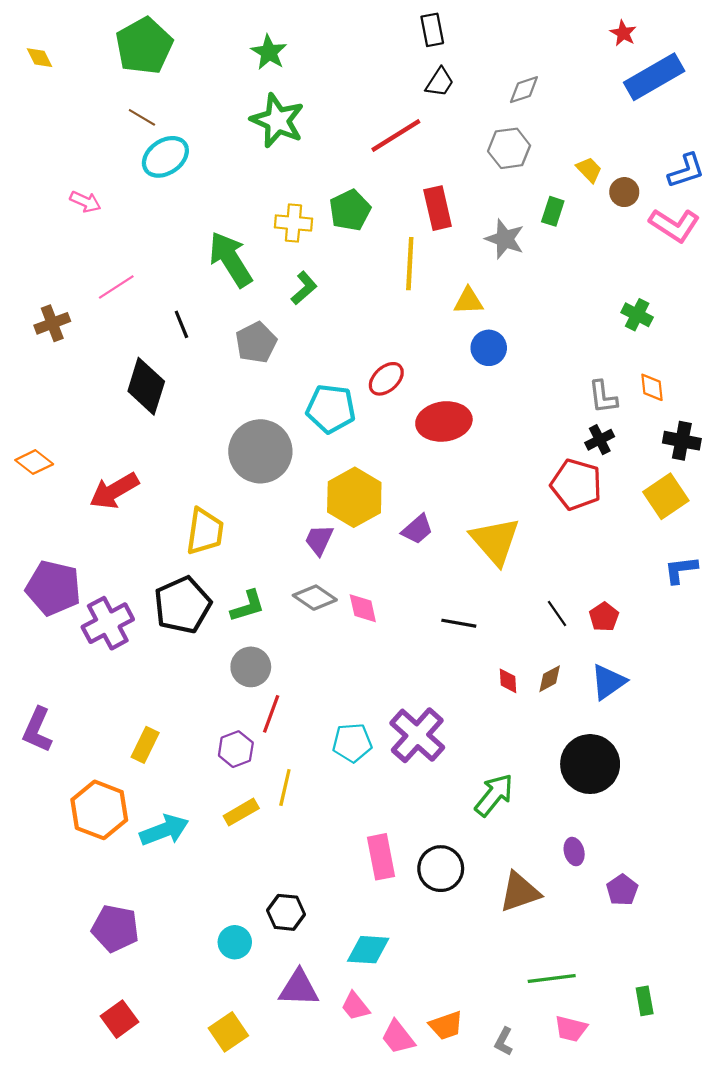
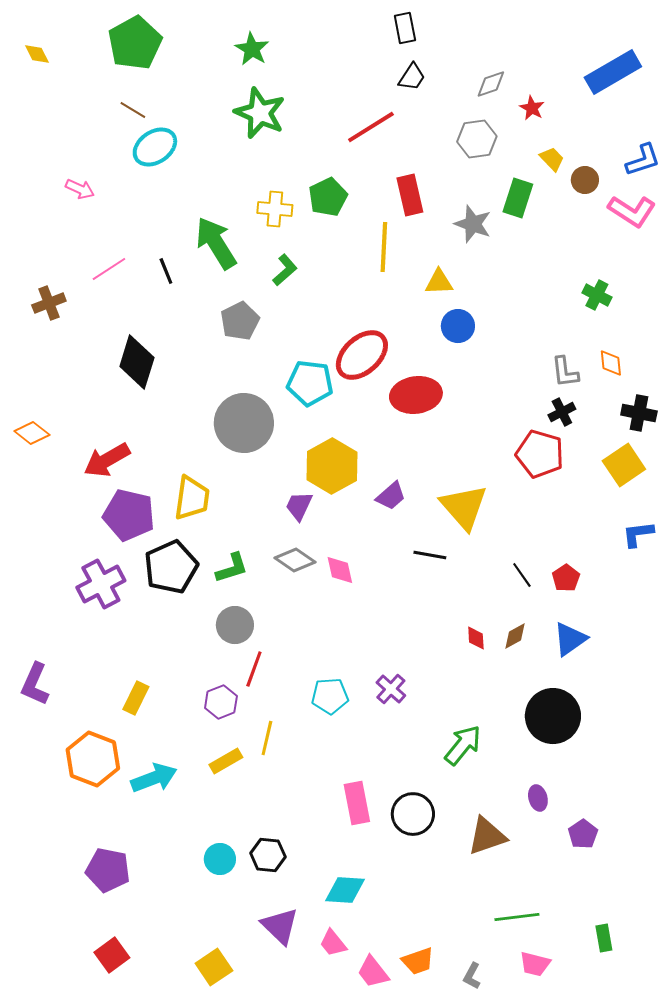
red star: (623, 33) -> (532, 108), moved
green rectangle: (553, 211) -> (518, 198), size x1.4
black line: (181, 324) -> (166, 271), moved
red ellipse: (386, 379) -> (362, 355), size x1.6
purple pentagon: (53, 588) -> (129, 515), moved
black line: (459, 623) -> (430, 555), moved
purple cross: (417, 735) -> (391, 689), size x0.6
cyan circle: (235, 942) -> (220, 859), moved
purple triangle: (299, 988) -> (280, 926), turned 42

